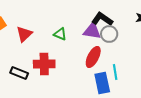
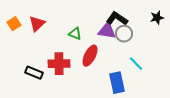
red triangle: (24, 34) -> (37, 24), moved
red ellipse: (93, 57) -> (90, 56), moved
cyan line: (115, 72) -> (136, 64), moved, turned -35

